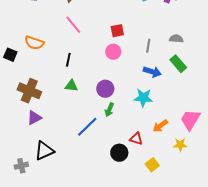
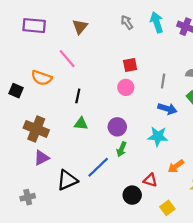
pink line: (73, 25) -> (67, 59), moved
black triangle: (44, 151) -> (67, 180), moved
gray cross: (21, 166) -> (28, 197), moved

